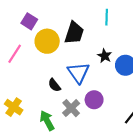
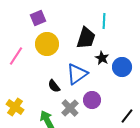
purple square: (29, 21) -> (38, 18), moved, turned 35
black trapezoid: (74, 33) -> (86, 38), moved
blue triangle: (78, 73) -> (77, 74), turned 30

